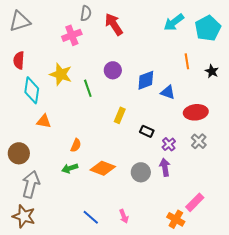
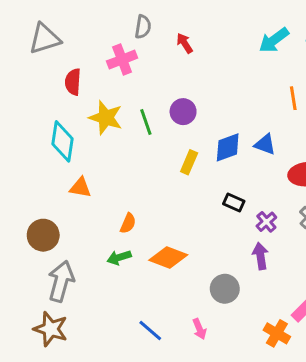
red arrow: (114, 24) -> (185, 43), size x0.6
red semicircle: (19, 60) -> (73, 82), moved
blue diamond: (146, 80) -> (228, 147), moved
green line: (88, 88) -> (146, 122), moved
yellow rectangle: (120, 115) -> (189, 162), moved
gray circle: (141, 172) -> (225, 289), moved

